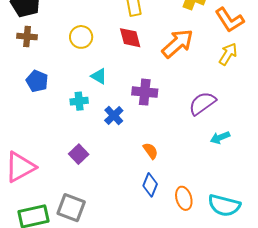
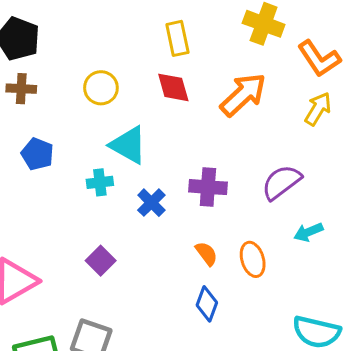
cyan triangle: (99, 76) -> (128, 145), size x1.6
purple cross: (145, 92) -> (208, 187), moved
orange ellipse: (184, 198) -> (253, 259), moved

